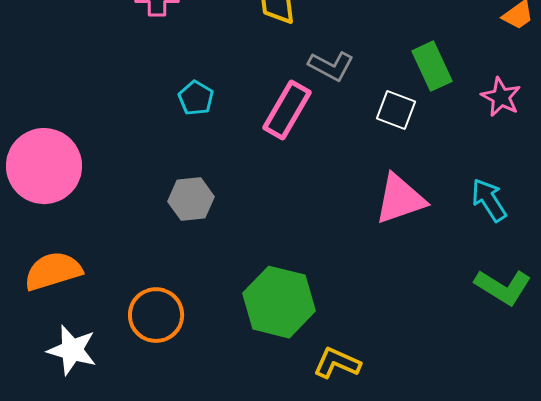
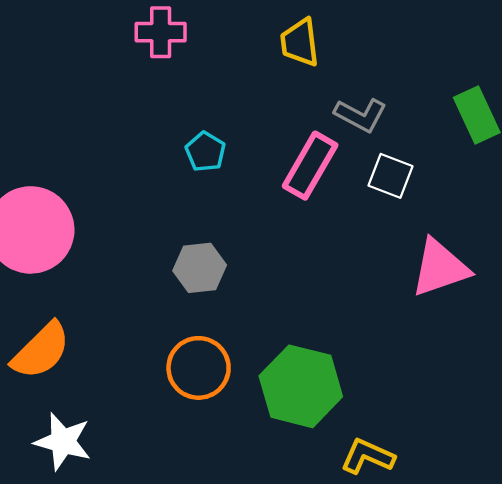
white square: (396, 110) -> (391, 176), moved
orange semicircle: (53, 271) -> (41, 351), turned 152
orange circle: (156, 315) -> (199, 368), moved

